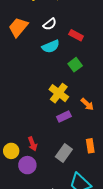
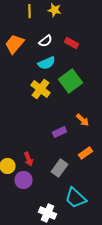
red rectangle: (76, 35) -> (72, 43), moved
green square: (75, 65) -> (70, 81), size x1.6
yellow cross: (59, 93) -> (40, 89), moved
orange rectangle: (90, 146) -> (86, 153), moved, turned 64

